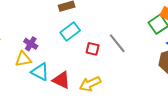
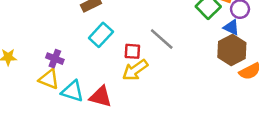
yellow triangle: (23, 59) -> (49, 79), turned 42
yellow arrow: (90, 84) -> (135, 70), moved

